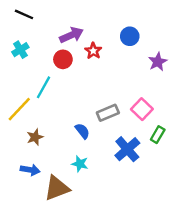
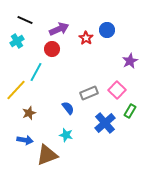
black line: (24, 14) -> (25, 20), moved
red star: (93, 51) -> (86, 38), moved
purple star: (158, 62) -> (130, 61), moved

